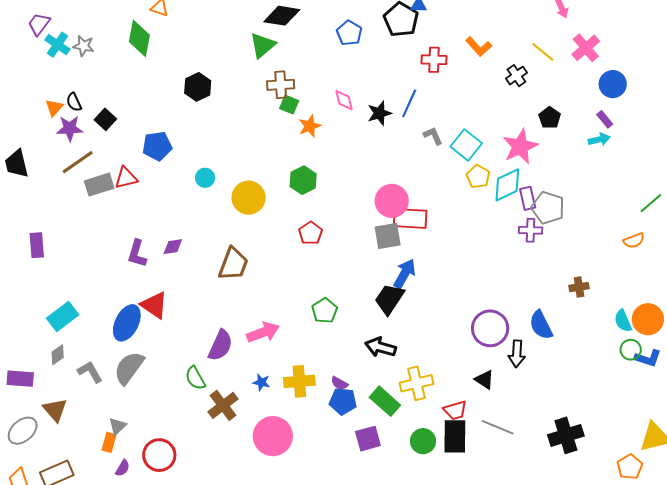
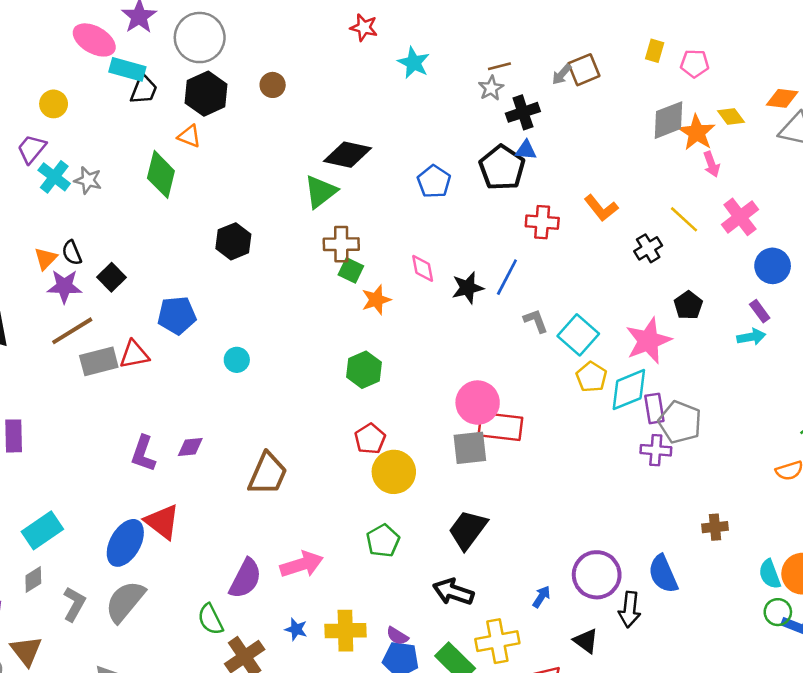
yellow circle: (249, 198) -> (394, 472), moved
blue arrow: (405, 274) -> (541, 597), moved, size x0.6
gray L-shape: (90, 372) -> (74, 604), turned 56

